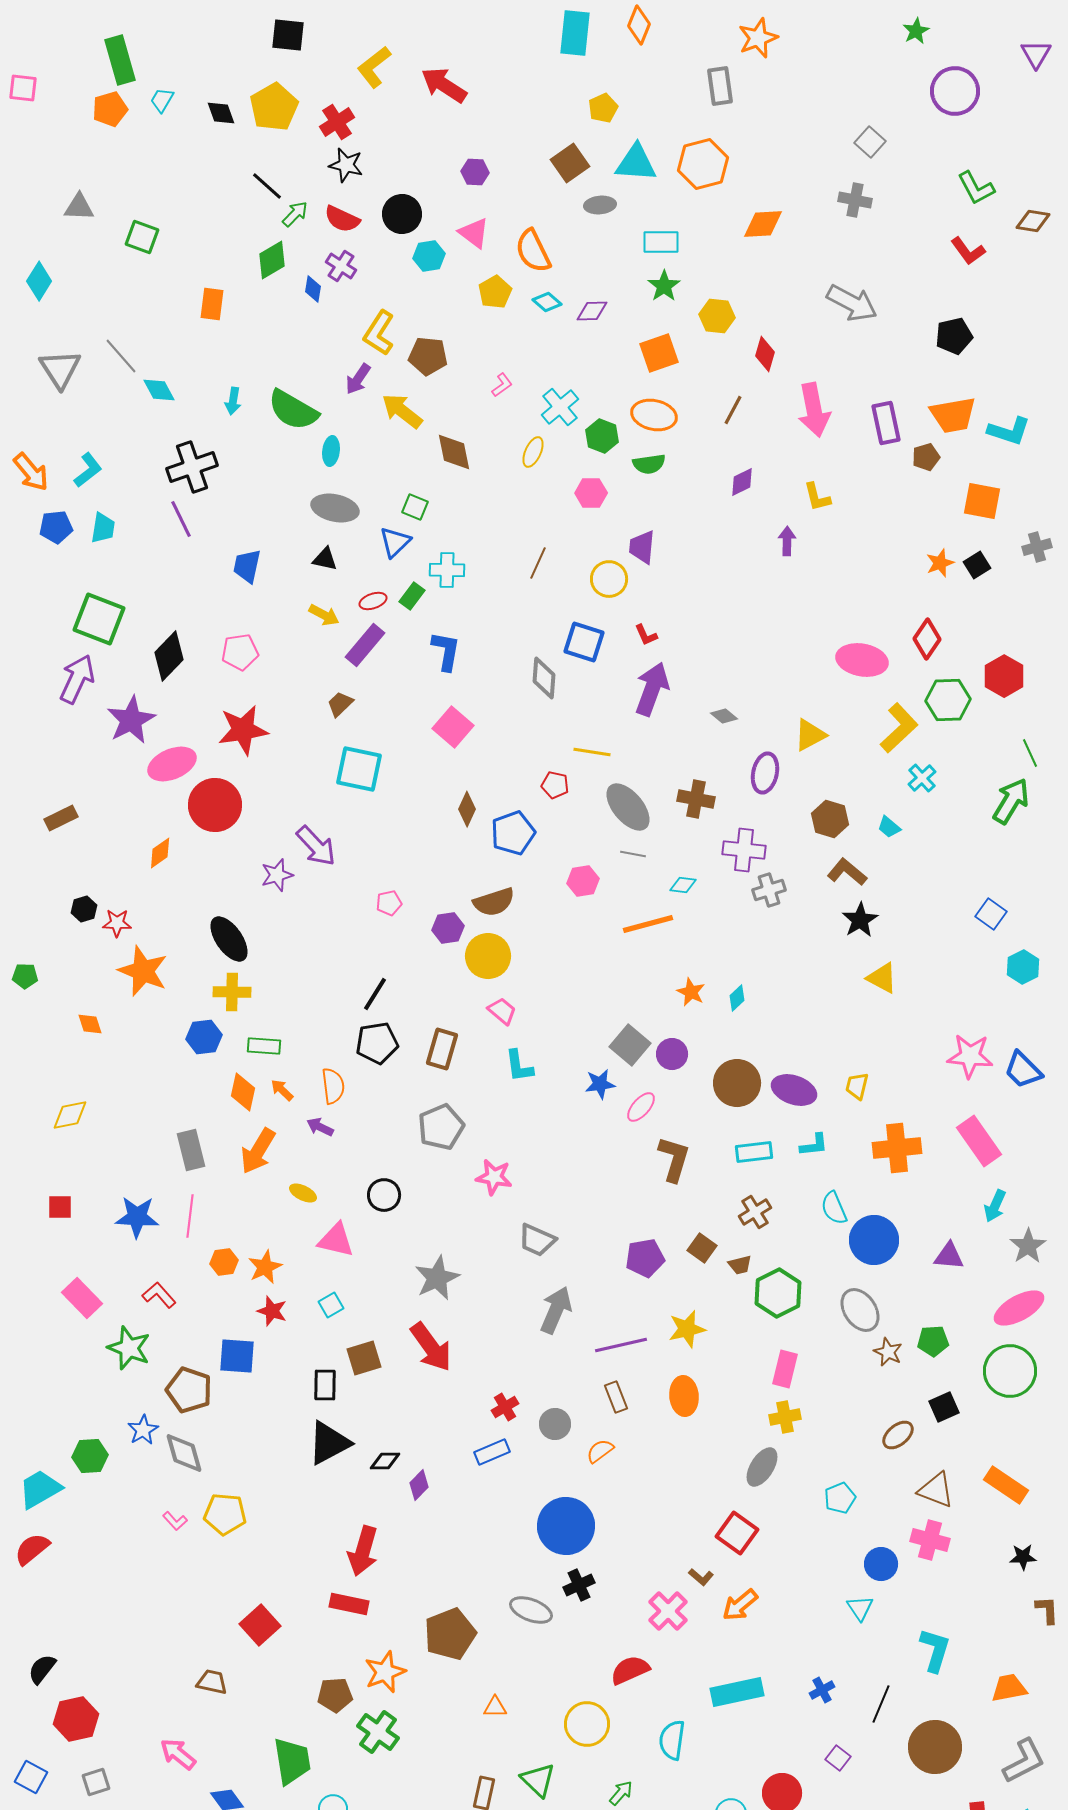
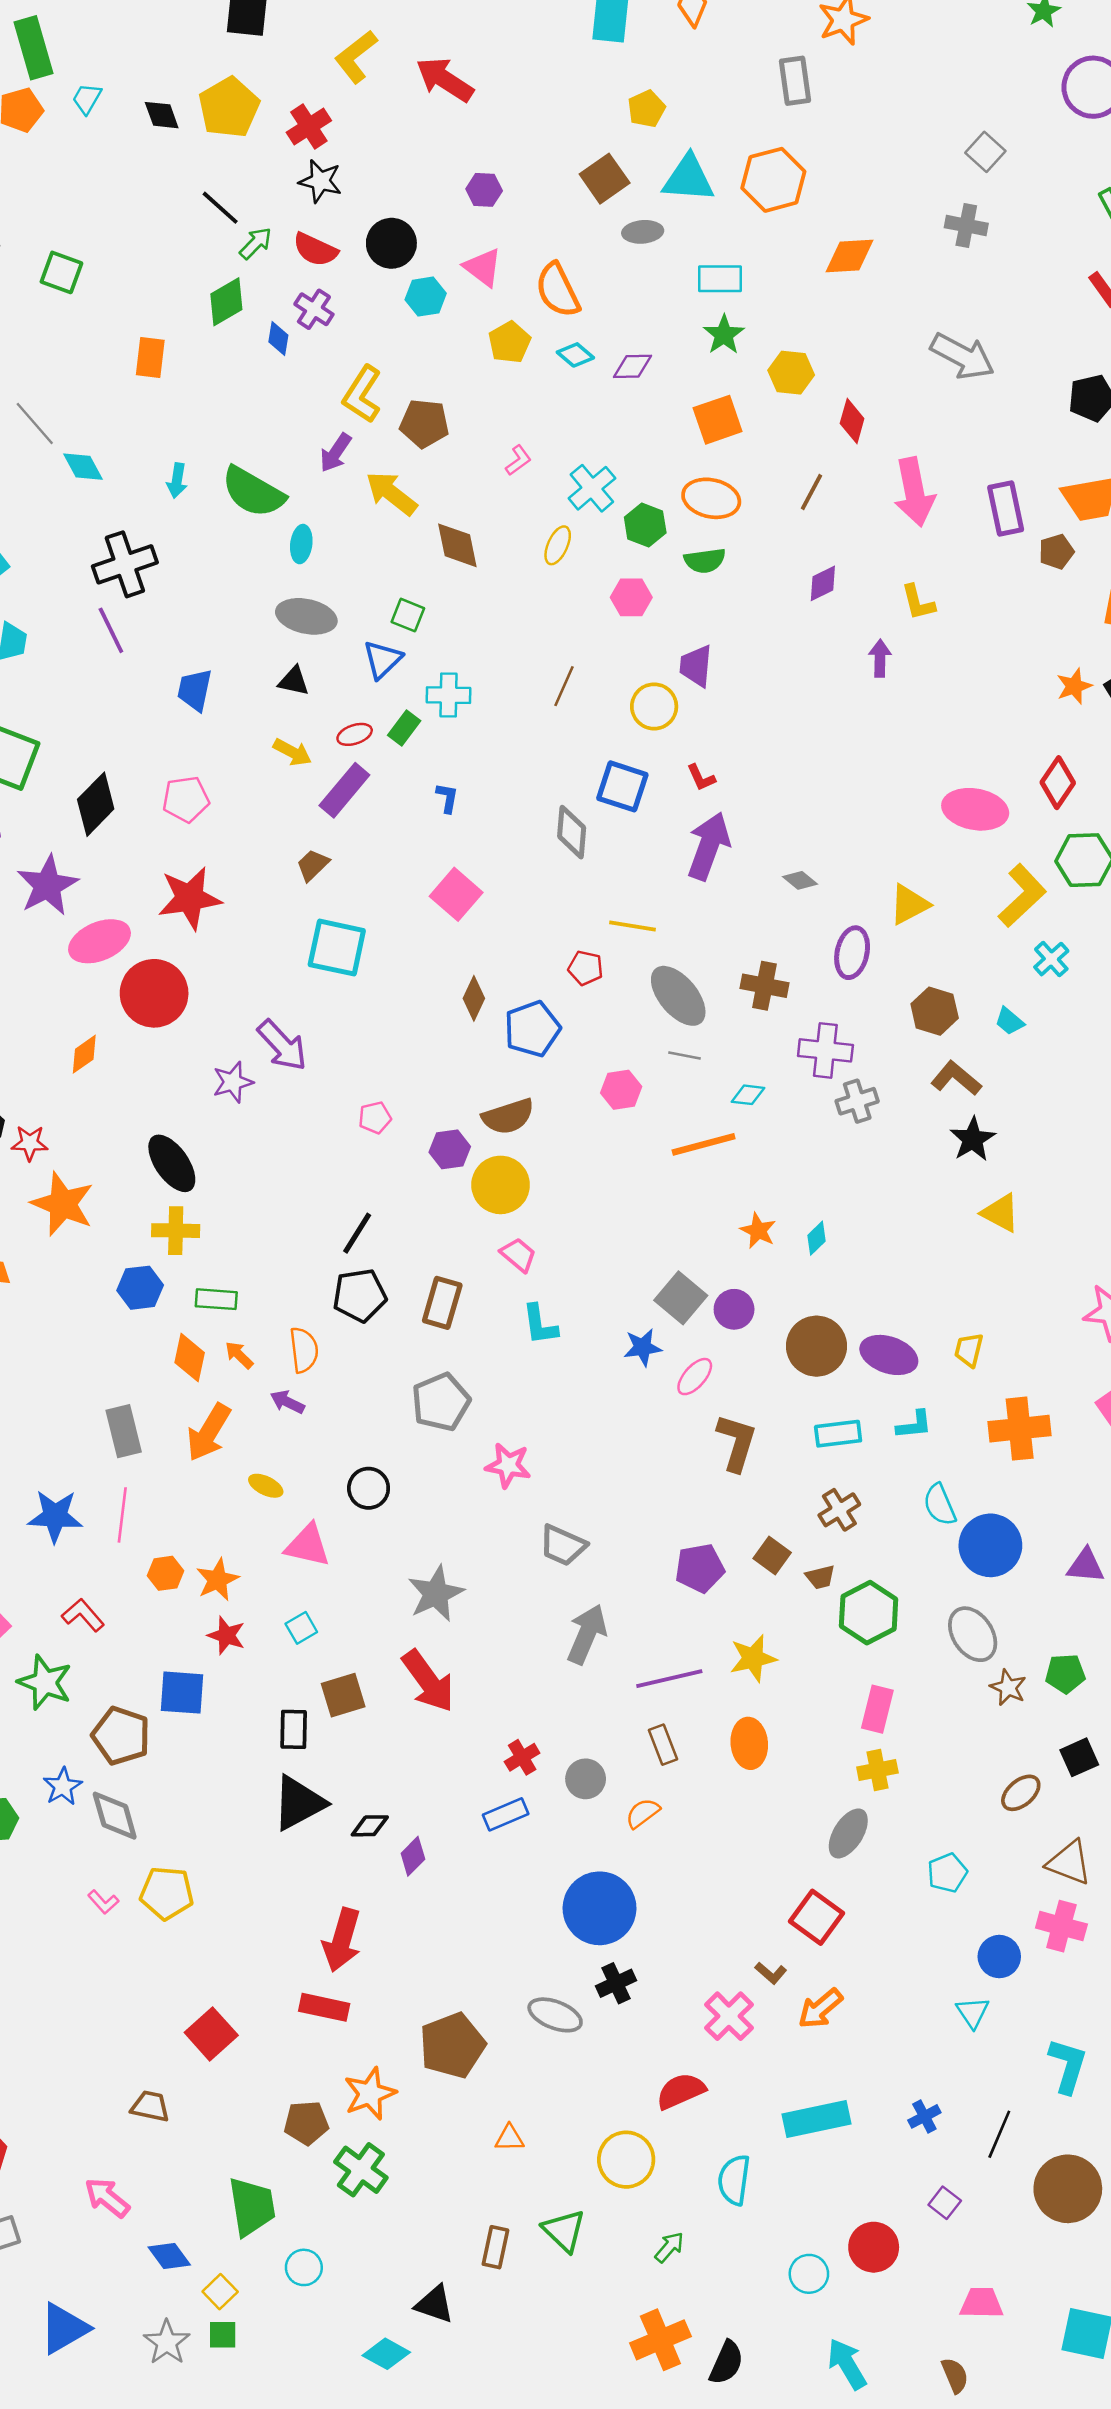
blue L-shape: (446, 651) -> (447, 798), size x0.6

